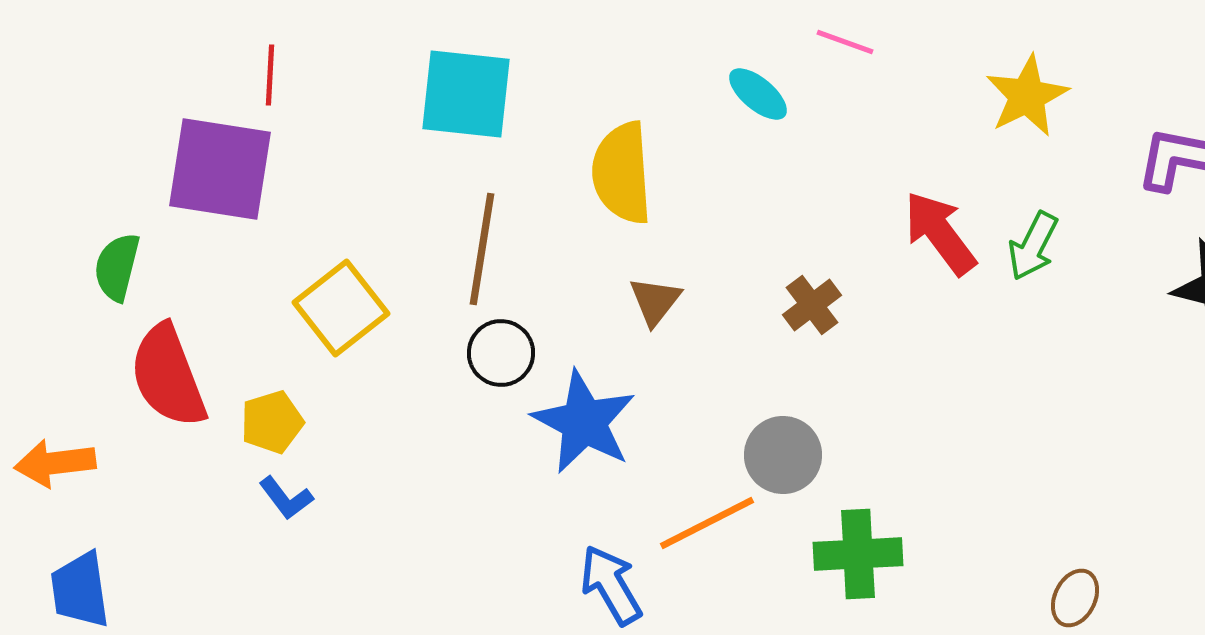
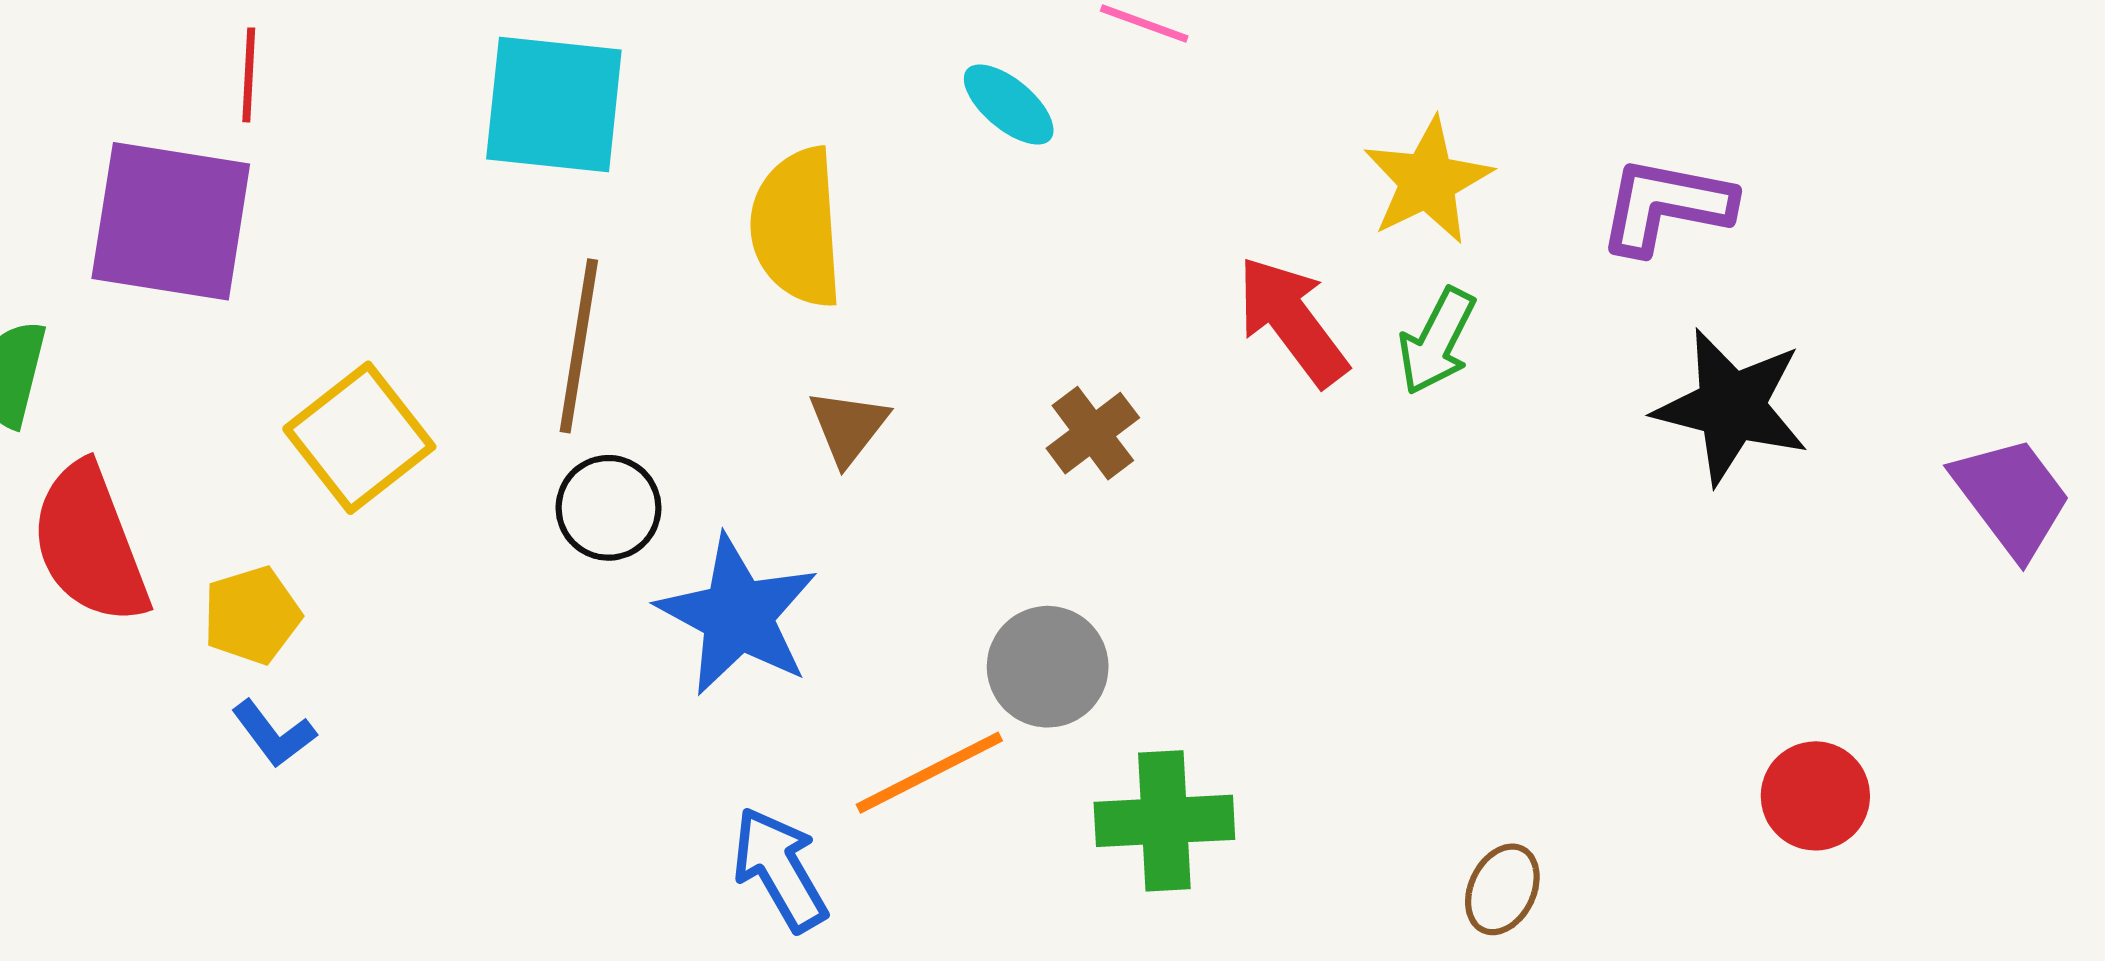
yellow star: (1027, 96) -> (1428, 181), moved

